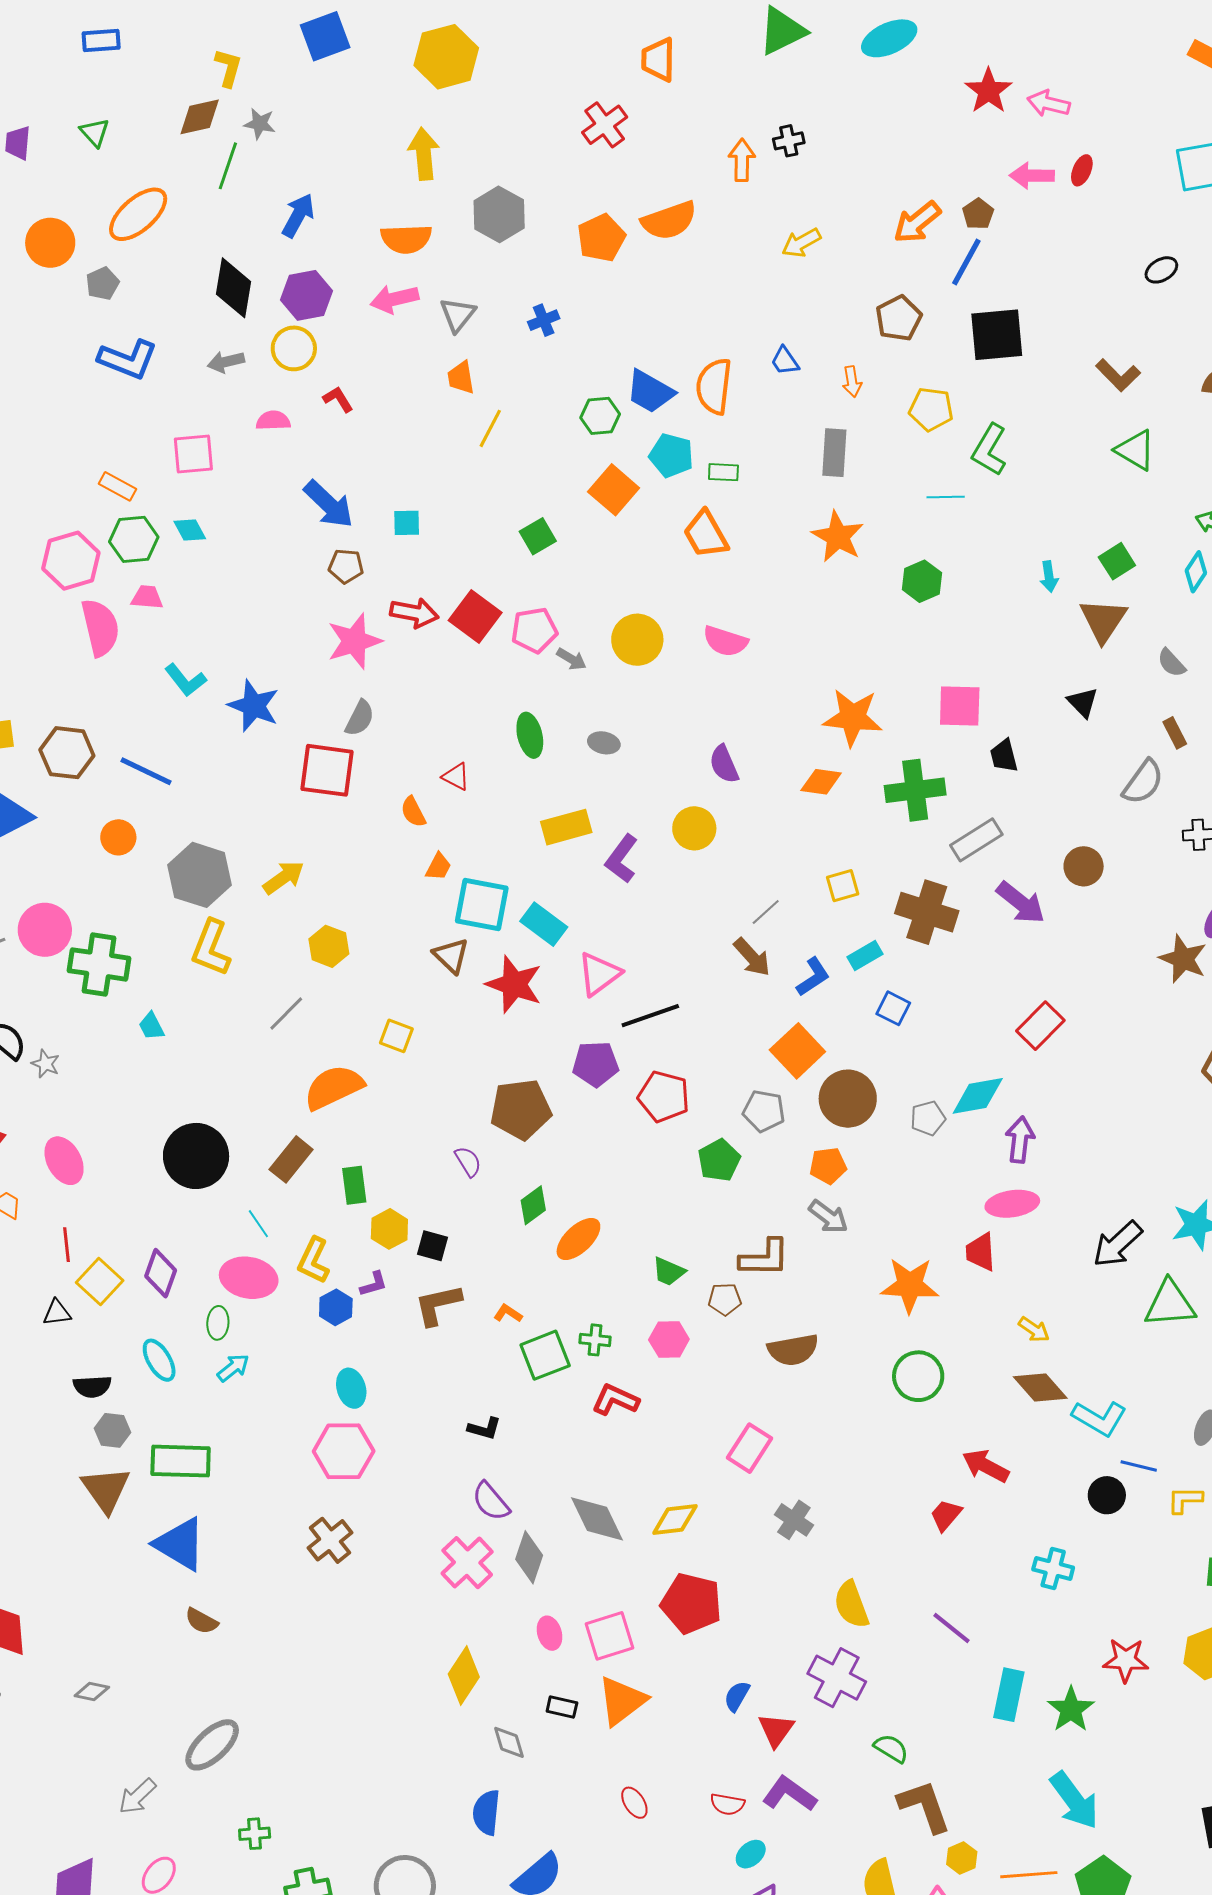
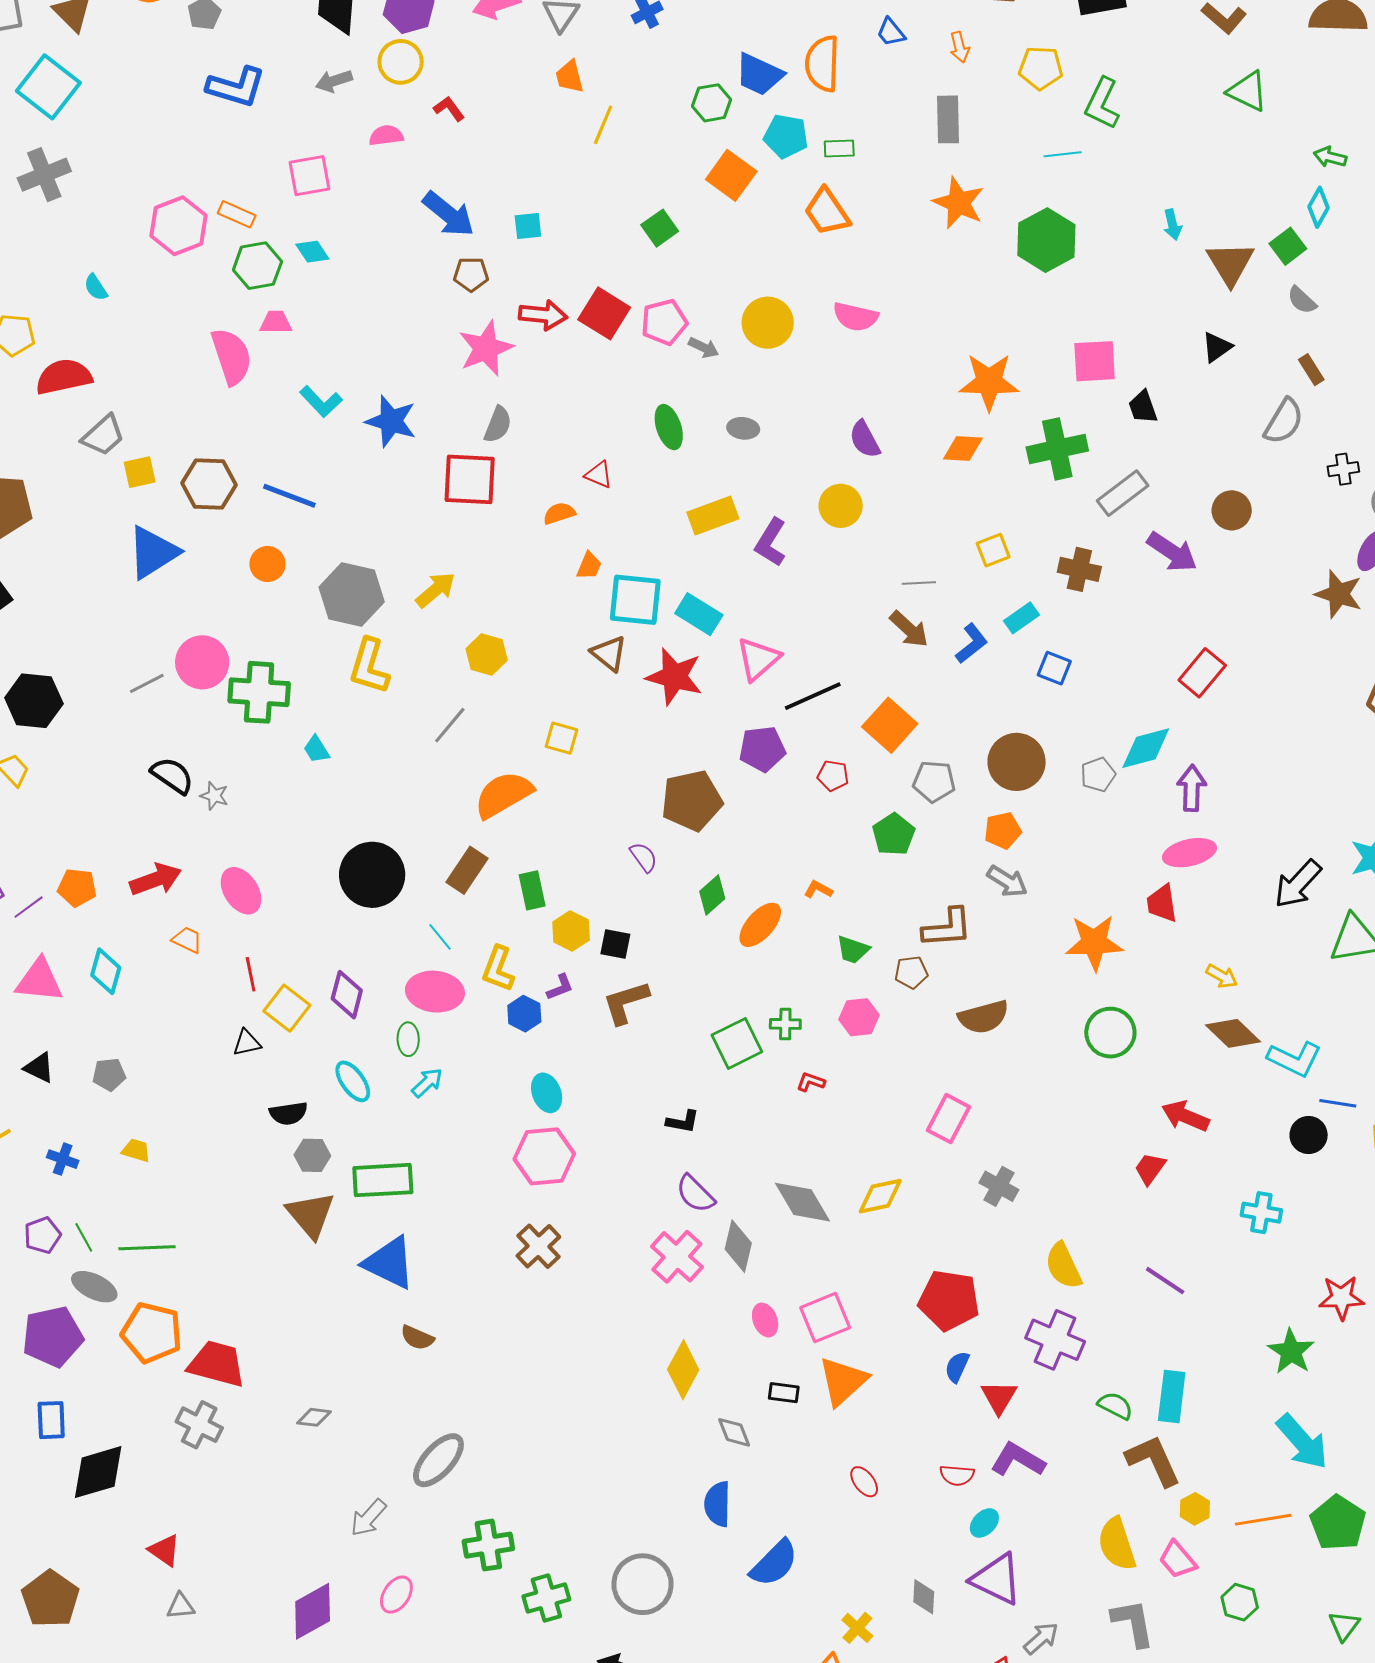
pink hexagon: (71, 561) -> (178, 226), moved
green square: (1117, 561) -> (1288, 246), moved
green hexagon: (922, 581) -> (1046, 240), size x1.5
black triangle: (1083, 702) -> (1217, 347), turned 44
orange semicircle: (413, 812) -> (559, 513), turned 104
gray line: (766, 912) -> (919, 583), turned 44
brown cross: (927, 912) -> (1079, 569), size x0.7
orange square: (797, 1051) -> (890, 725), moved
red pentagon: (664, 1097) -> (833, 776), size x0.6
orange L-shape: (508, 1313) -> (818, 889), moved
red L-shape: (615, 1400) -> (811, 1082), size x0.6
red pentagon: (691, 1603) -> (949, 1300), moved
cyan rectangle: (1009, 1695) -> (1172, 1396), moved
green cross: (255, 1834) -> (488, 1545), size x1.6

